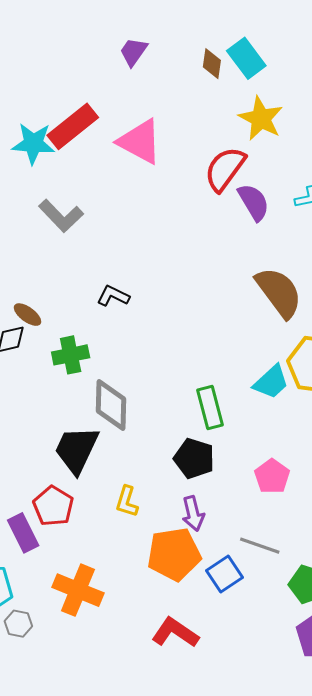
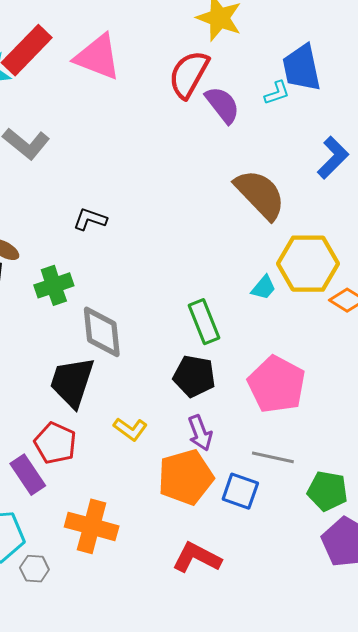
cyan trapezoid: (271, 382) -> (264, 288), size x0.7
pink pentagon: (272, 476) -> (277, 385), size x1.6
yellow L-shape: (127, 502) -> (130, 429), turned -64
blue square: (225, 574) -> (240, 491), turned -30

